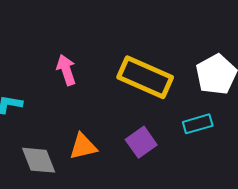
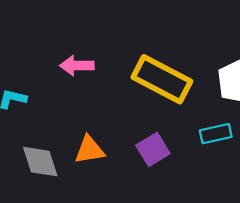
pink arrow: (66, 70) -> (77, 66), turned -76

